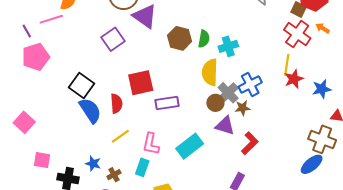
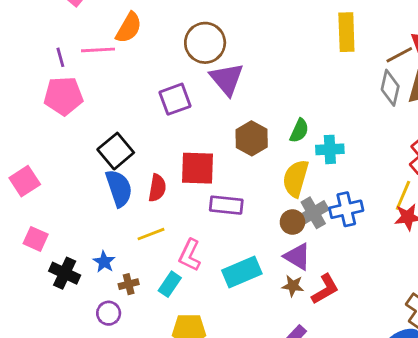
brown hexagon: (180, 38) -> (252, 138), moved
brown star: (243, 108) -> (293, 286), moved

